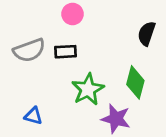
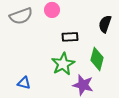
gray semicircle: (29, 50) -> (21, 16), moved
black rectangle: (66, 52) -> (70, 37), moved

